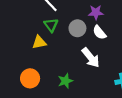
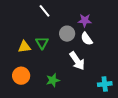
green triangle: (51, 25) -> (42, 43), moved
yellow triangle: (39, 42) -> (24, 47), moved

